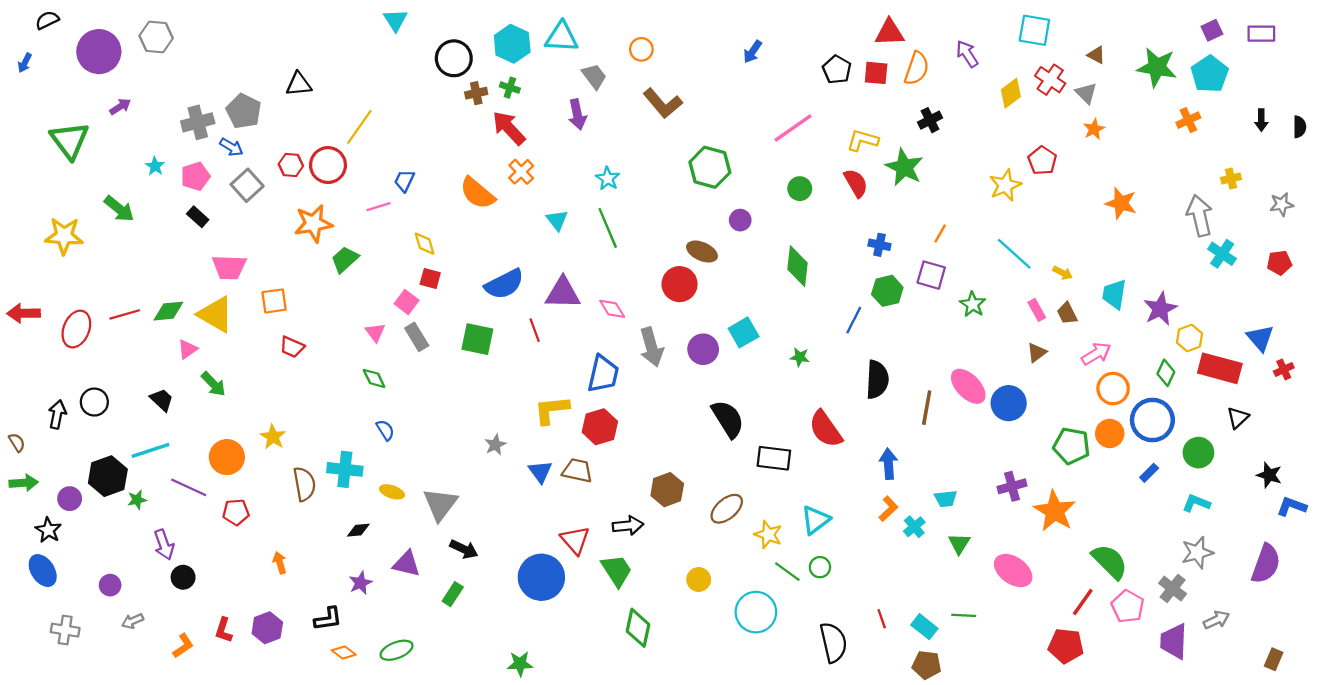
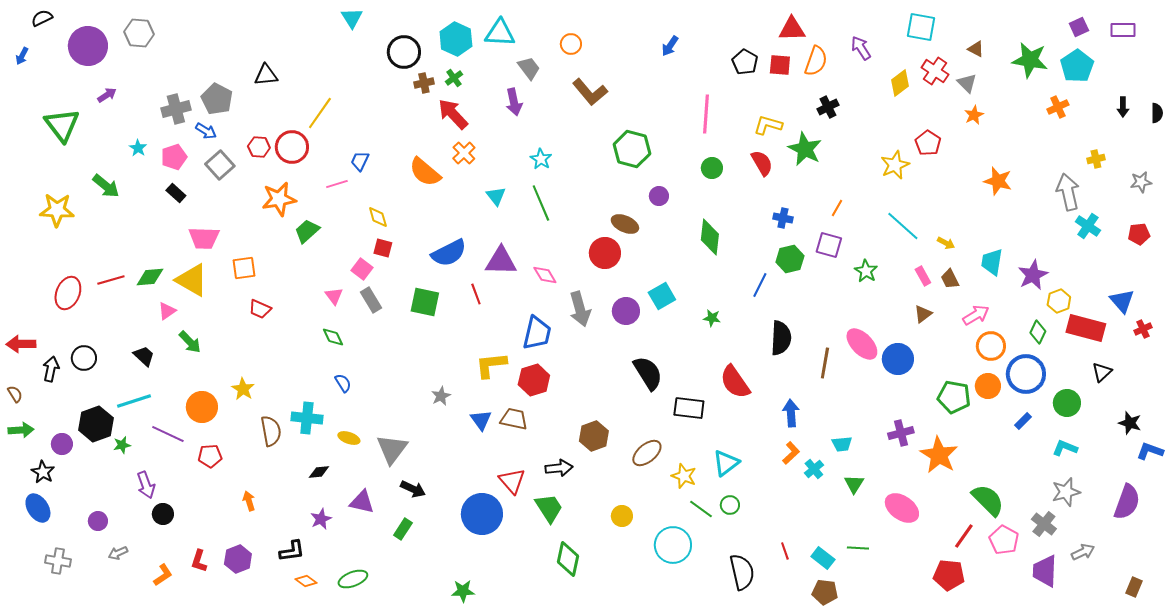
green cross: (510, 88) -> (454, 78), turned 36
pink line: (793, 128) -> (706, 114), turned -51
red arrow: (24, 313) -> (21, 344), moved

